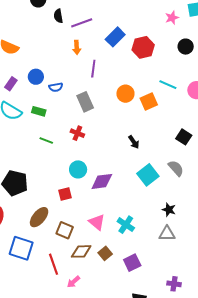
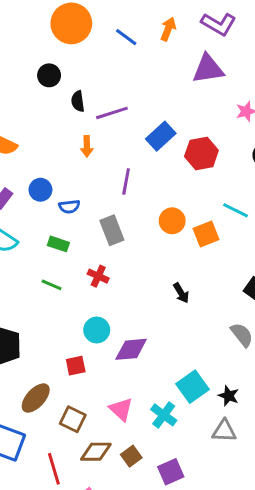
orange arrow: (77, 47) -> (87, 146), moved
green rectangle: (39, 111) -> (58, 244), moved
cyan square: (148, 175) -> (193, 387), moved

